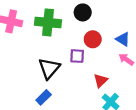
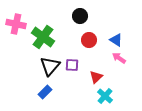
green cross: (48, 22) -> (43, 37), moved, turned 30
purple square: (77, 56) -> (72, 65), moved

